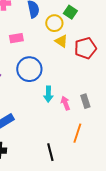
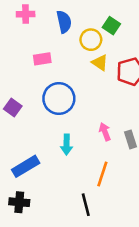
cyan arrow: (48, 94) -> (67, 145), moved
pink arrow: (65, 103) -> (105, 132), moved
orange line: (77, 133) -> (102, 174), moved

